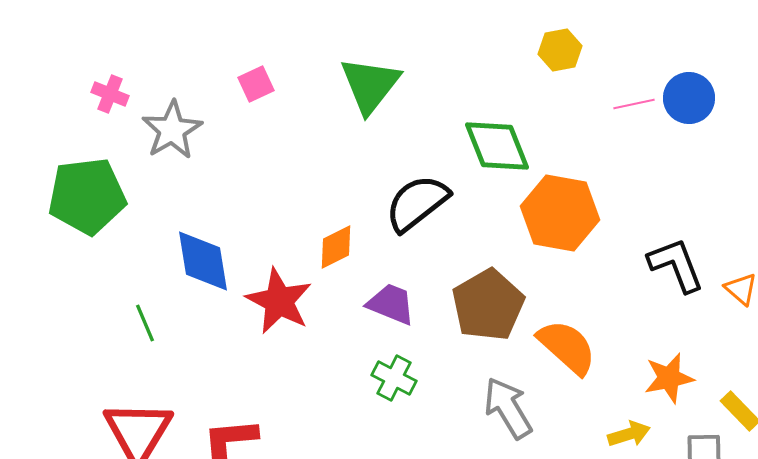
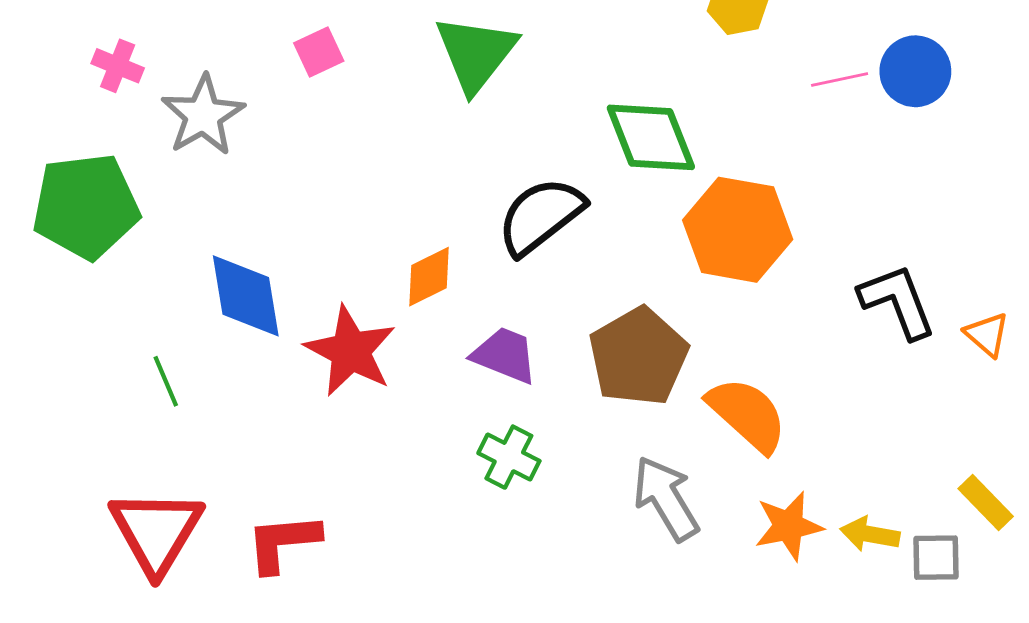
orange star: (669, 378) -> (789, 526), moved
yellow arrow: (629, 434) -> (870, 534), moved, turned -153

